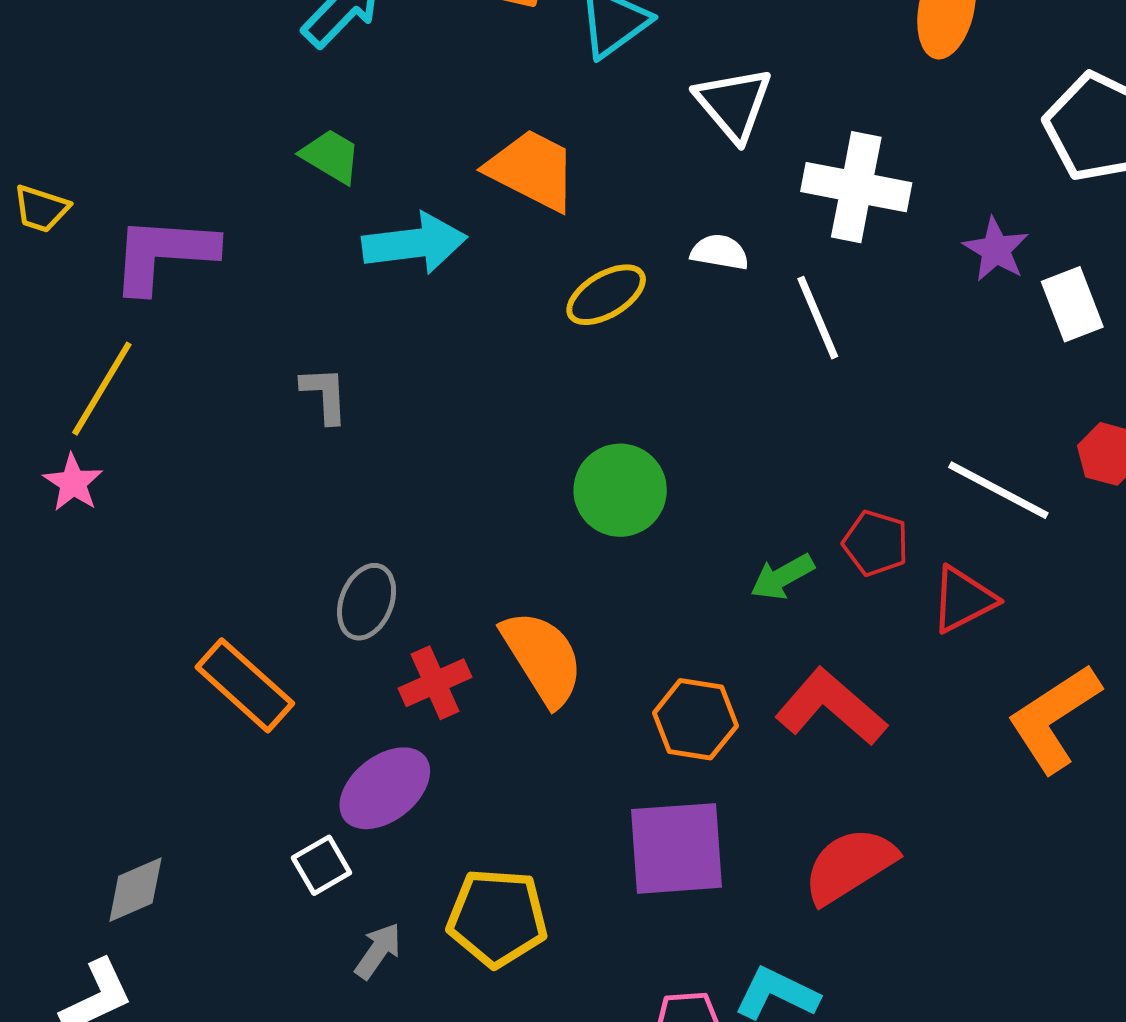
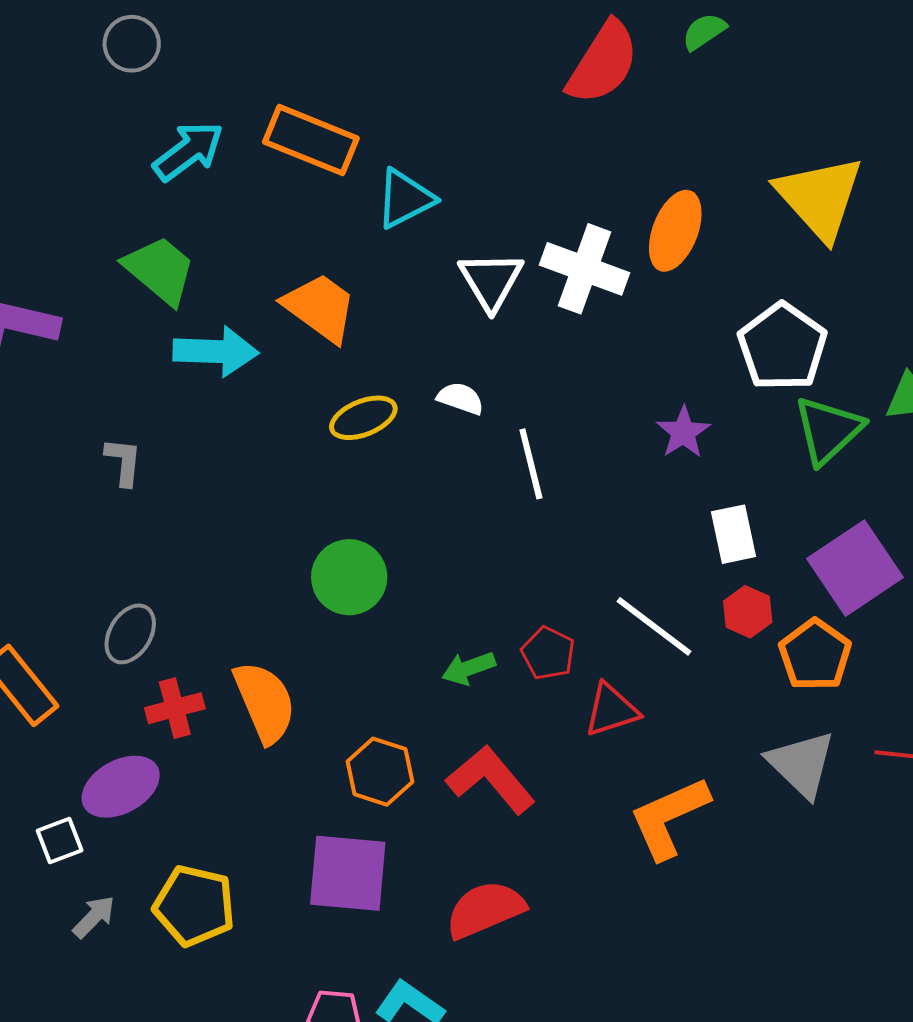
green trapezoid: (331, 156) -> (160, 270), size x1.5
white cross: (856, 187) -> (584, 269), moved
white rectangle: (1072, 304) -> (733, 534), moved

